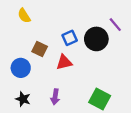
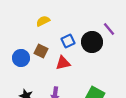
yellow semicircle: (24, 16) -> (43, 21), moved, turned 96
blue circle: (21, 68) -> (21, 58), moved

